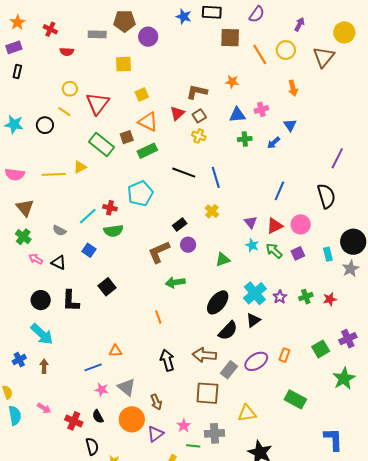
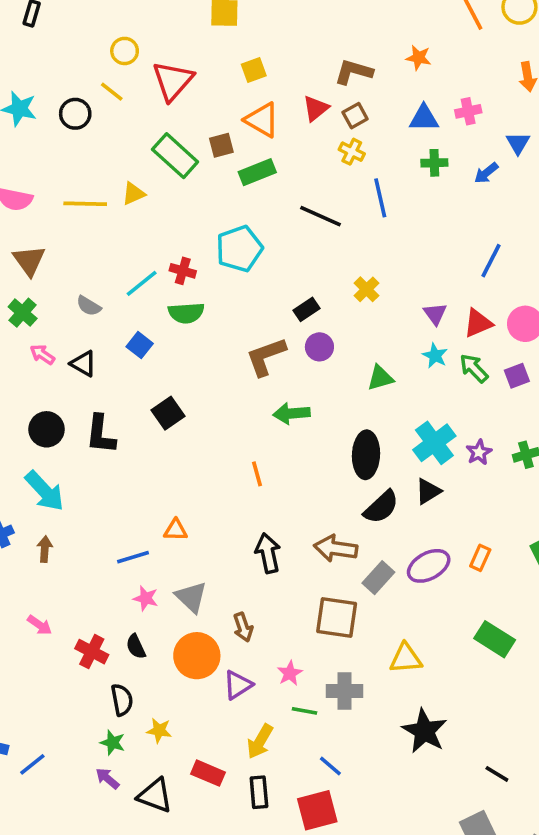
blue line: (216, 177) -> (380, 198), moved
black ellipse: (218, 302) -> (366, 455), turned -40

